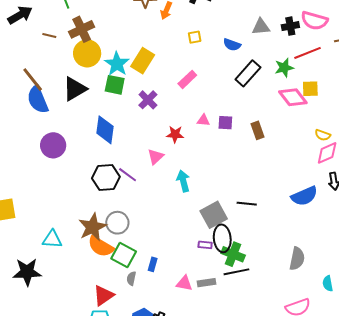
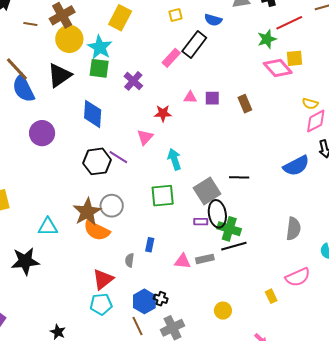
yellow rectangle: (143, 61) -> (120, 18), moved
black rectangle: (248, 73) -> (194, 45), moved
green square: (124, 255) -> (163, 196), moved, turned -30

